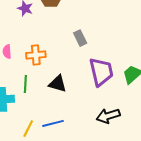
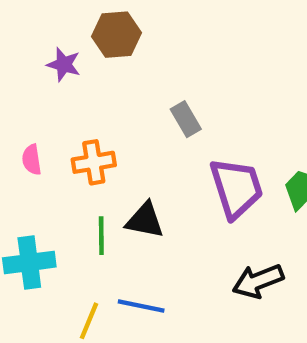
green line: (25, 84) -> (101, 236), moved
blue line: (53, 123) -> (141, 306), turned 30

